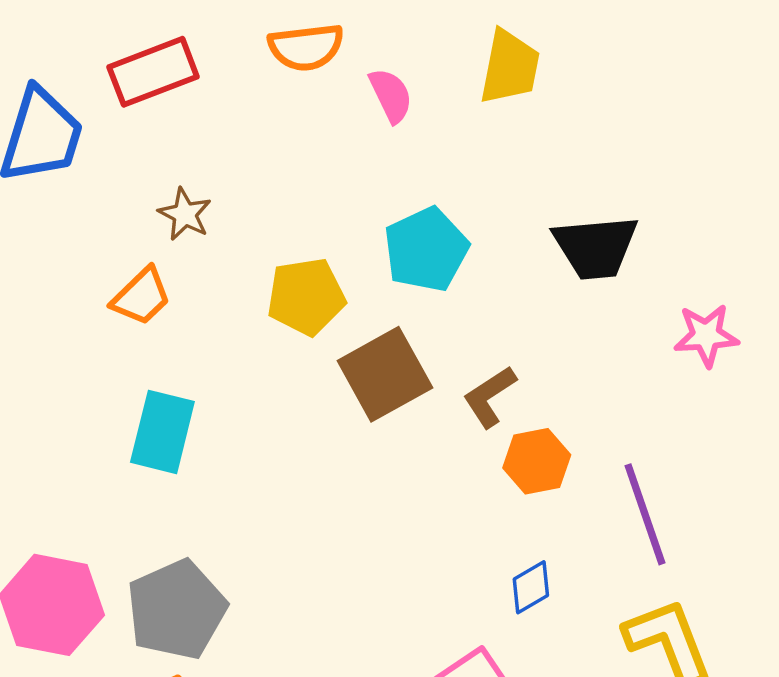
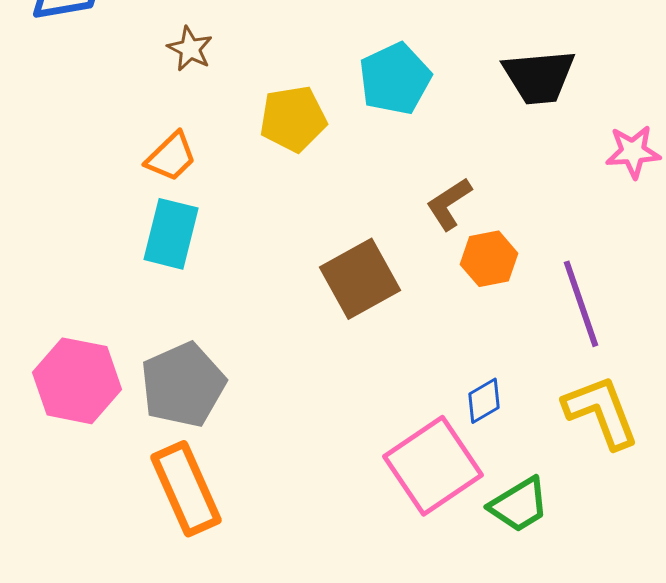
orange trapezoid: (141, 297) -> (171, 157), moved
brown square: (385, 374) -> (360, 279), moved
blue diamond: (531, 587) -> (484, 401), moved

